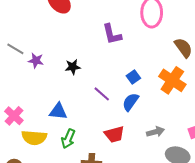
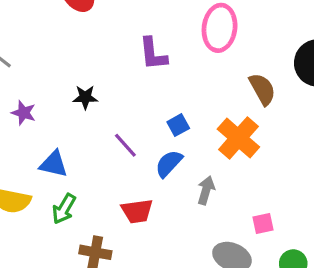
purple star: (36, 61) -> (24, 113), moved
gray arrow: (155, 132) -> (206, 190), moved, turned -66

